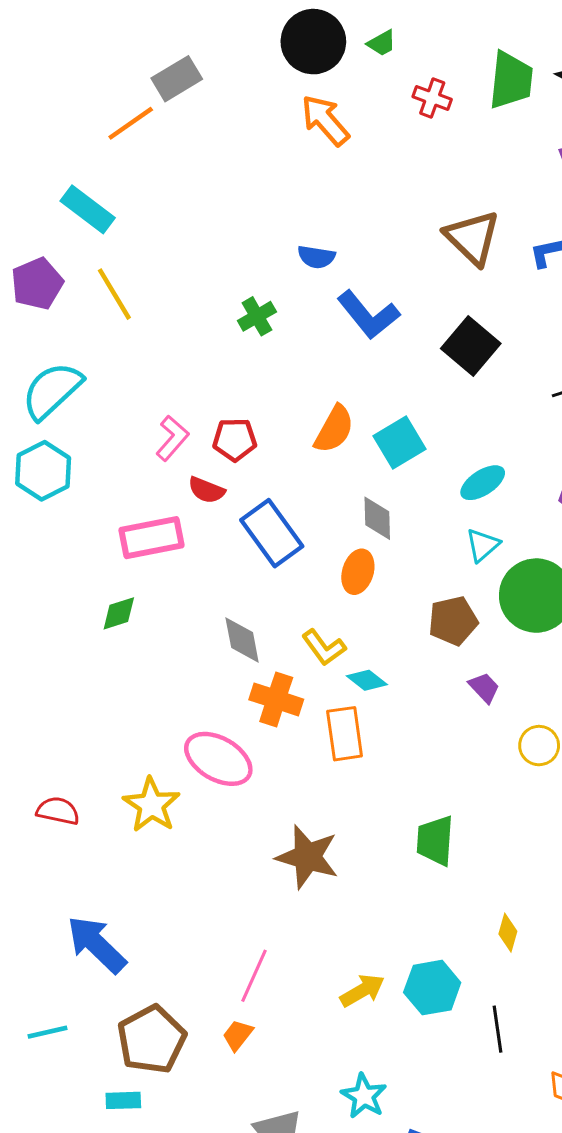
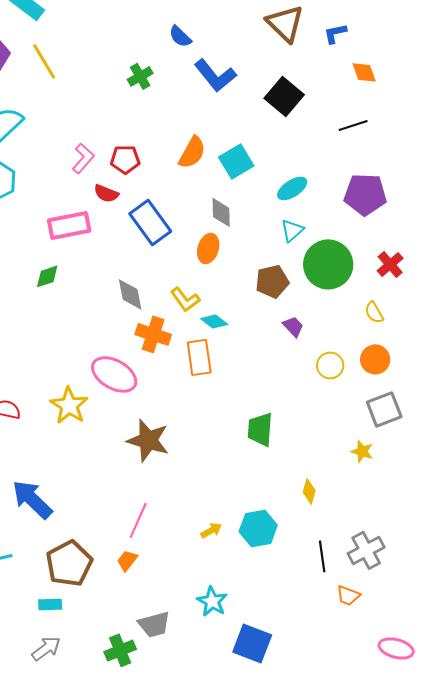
blue semicircle: (316, 257) -> (180, 36), turned 35
brown star: (307, 857) -> (148, 440), moved
yellow arrow: (362, 991) -> (211, 530), size x0.7
black line: (498, 1029) -> (322, 556), moved

